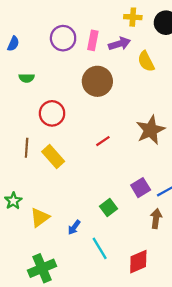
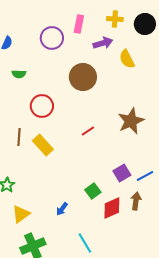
pink rectangle: (93, 40) -> (79, 24), moved
yellow triangle: (40, 217) -> (21, 214), moved
cyan line: (100, 248) -> (85, 243), moved
red diamond: (138, 262) -> (112, 208), moved

